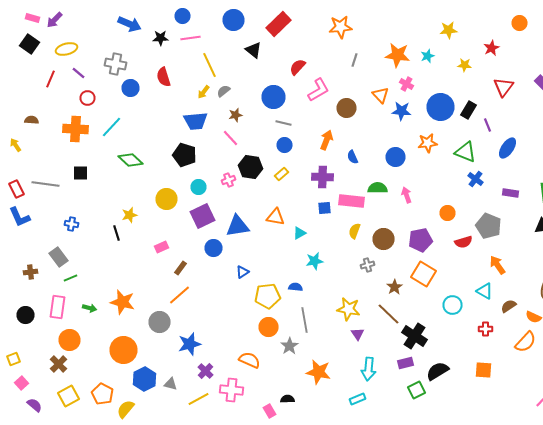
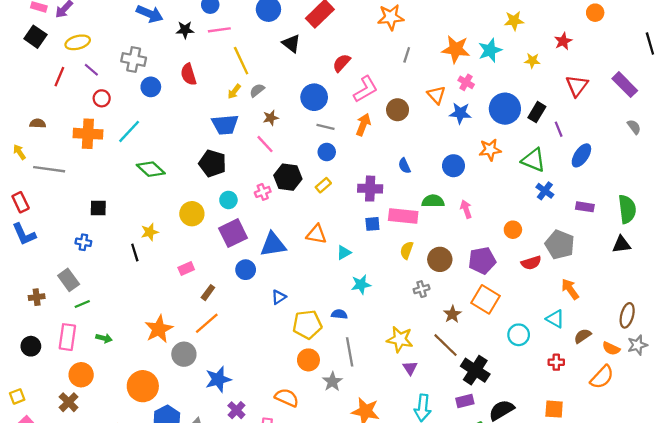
cyan star: (428, 56) -> (490, 50), size x1.5
orange arrow: (326, 140) -> (363, 125), moved
black square: (80, 173) -> (98, 208), moved
gray line: (46, 184) -> (49, 169), moved
orange star: (122, 302) -> (159, 329), moved, turned 30

